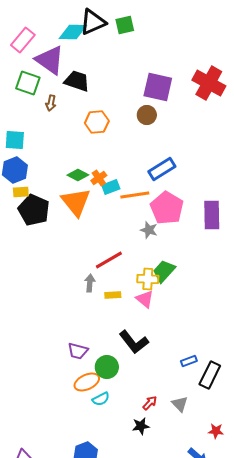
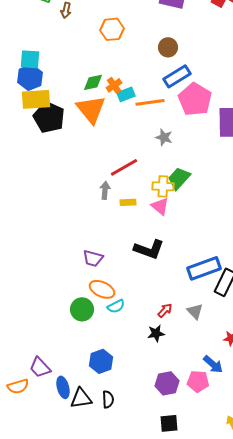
brown circle: (147, 115) -> (168, 47), moved
cyan square: (15, 140) -> (30, 59), moved
green diamond: (78, 175) -> (93, 82), turned -40
yellow rectangle: (21, 192) -> (36, 99), size x1.8
pink pentagon: (167, 208) -> (195, 99), moved
black L-shape: (134, 342) -> (149, 249), turned -32
blue rectangle: (189, 361) -> (204, 268), size x2.0
green circle: (107, 367) -> (82, 309), moved
orange ellipse: (87, 382) -> (102, 289), turned 50

